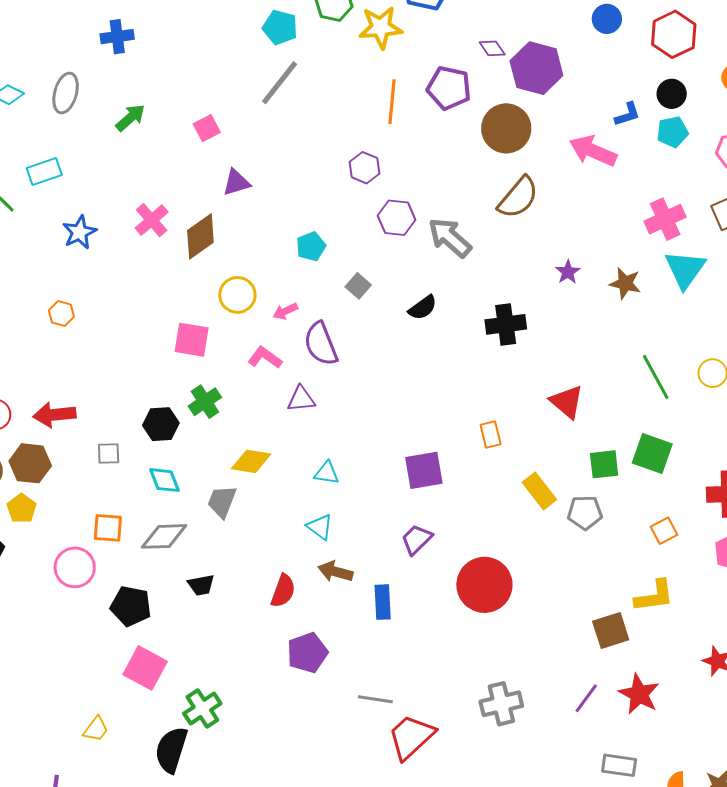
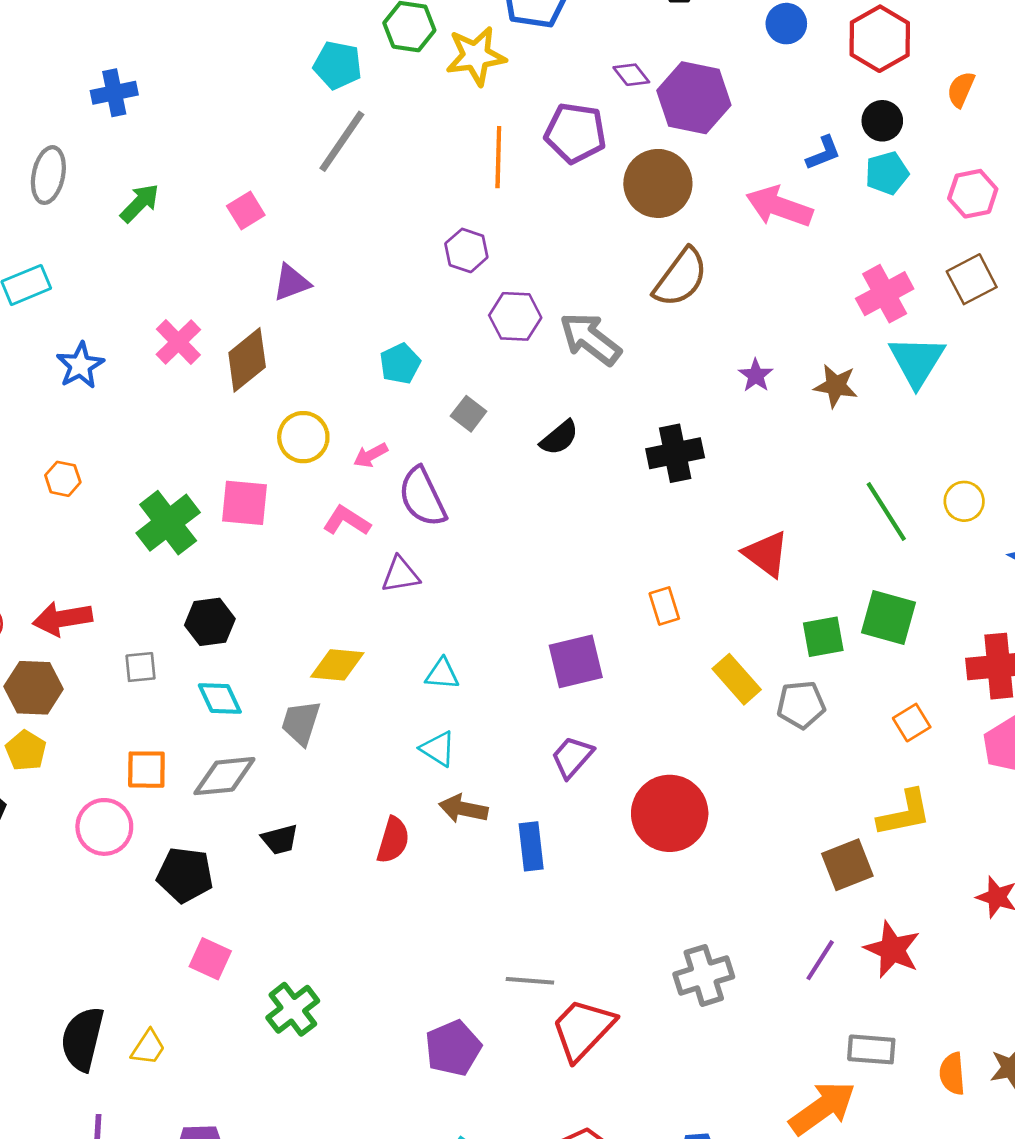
green cross: (205, 402) -> (168, 523), moved, size x1.4
purple pentagon: (307, 653) -> (453, 1048), moved
pink square: (145, 668) -> (210, 959), size x0.7
black semicircle: (171, 750) -> (82, 1039), moved

